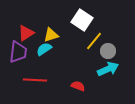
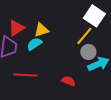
white square: (82, 20) -> (94, 16), moved
gray circle: (108, 51) -> (88, 52), moved

